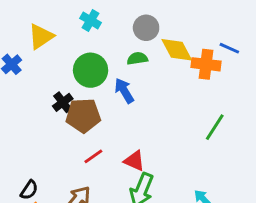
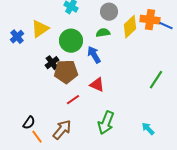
yellow triangle: (41, 37) -> (40, 29), moved
yellow diamond: (177, 50) -> (130, 27), turned 75
orange cross: (206, 64) -> (150, 20), moved
red triangle: (134, 161) -> (97, 85), moved

